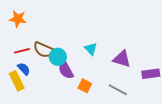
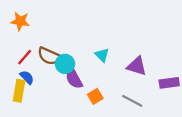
red line: (22, 51) -> (25, 57), turned -35
yellow rectangle: (17, 81) -> (19, 91), turned 36
orange square: (85, 86) -> (95, 96), turned 32

